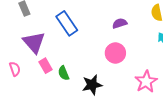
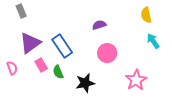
blue rectangle: (67, 23) -> (62, 46), moved
purple semicircle: (120, 23) -> (99, 25), moved
purple triangle: (34, 42) -> (30, 43), turned 35

